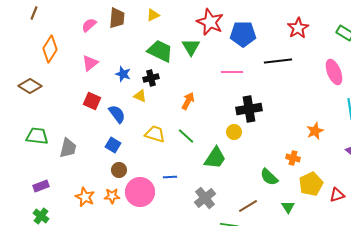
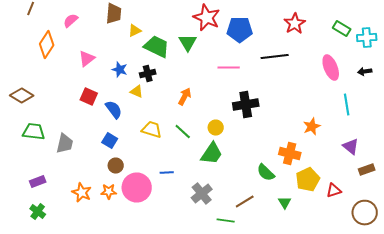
yellow triangle: (153, 15) -> (135, 30), moved
pink semicircle: (89, 25) -> (71, 20), moved
brown diamond: (30, 86) -> (22, 96), moved
yellow circle: (234, 132) -> (216, 128), moved
orange cross: (293, 158) -> (290, 154), size x1.5

